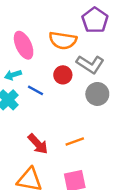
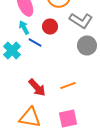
cyan arrow: (13, 75) -> (24, 28), moved, turned 80
red circle: (63, 75) -> (50, 26), moved

